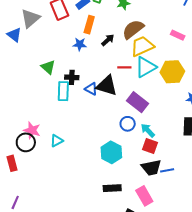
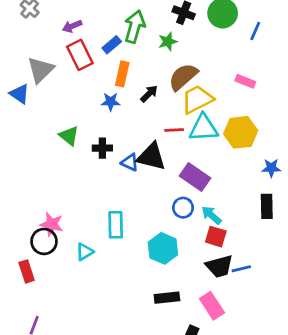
cyan triangle: (146, 67) -> (204, 128), turned 30
cyan rectangle: (63, 91) -> (116, 225), moved
cyan triangle: (57, 141) -> (85, 252), moved

